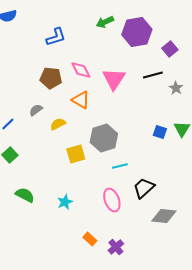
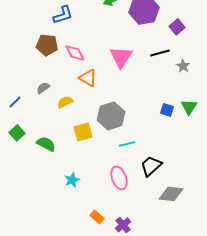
pink diamond: (81, 70) -> (75, 53), moved
brown pentagon: (51, 78) -> (47, 45), moved
green semicircle: (25, 195) -> (46, 144), moved

